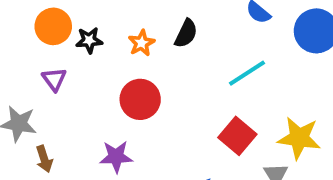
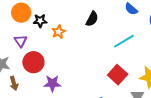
orange star: (142, 43) -> (59, 32), moved
red circle: (140, 99) -> (33, 62), moved

